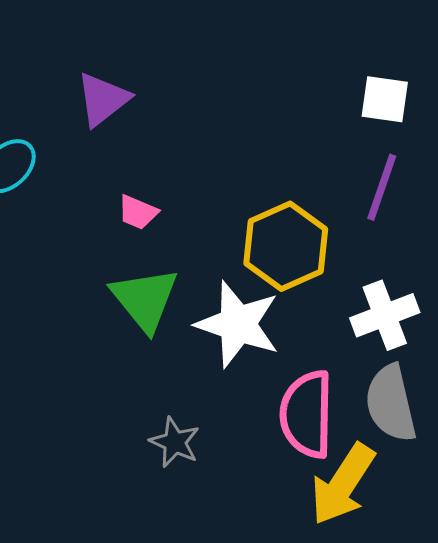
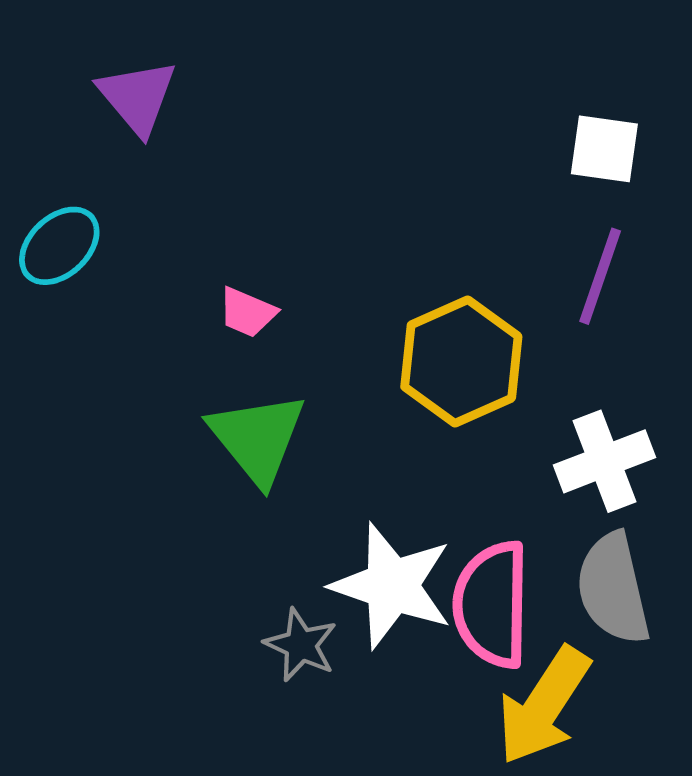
purple triangle: (103, 99) -> (137, 97), moved, turned -32
white star: (238, 324) -> (392, 586), moved

